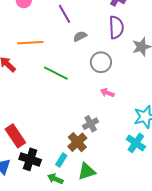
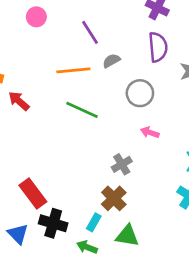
orange line: (30, 43) -> (73, 70), moved
gray cross: (91, 124) -> (122, 164), moved
green triangle: (87, 171) -> (127, 236), turned 30

